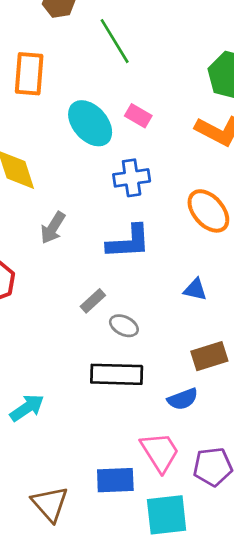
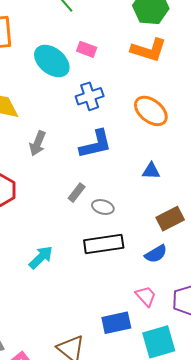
cyan arrow: (27, 408) -> (41, 257), moved
pink trapezoid: (160, 452) -> (146, 296), size x0.7

